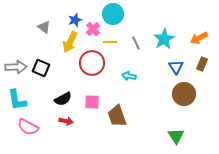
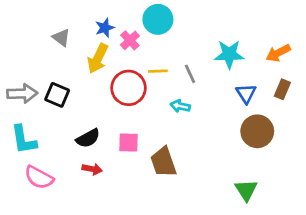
cyan star: (164, 39) -> (229, 54), turned 30
yellow line: (110, 42) -> (158, 71), moved
gray line: (136, 43) -> (190, 74), moved

